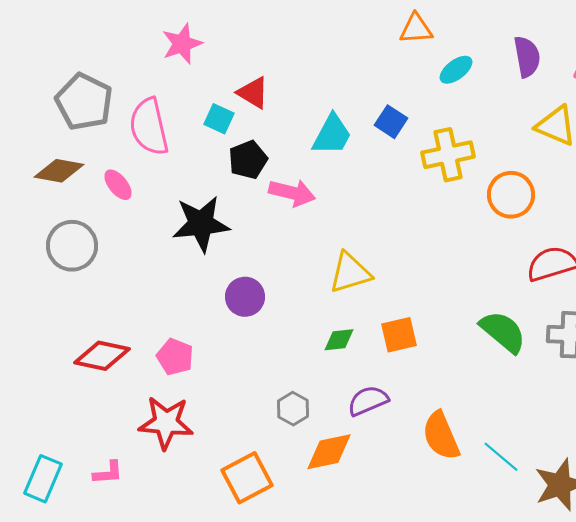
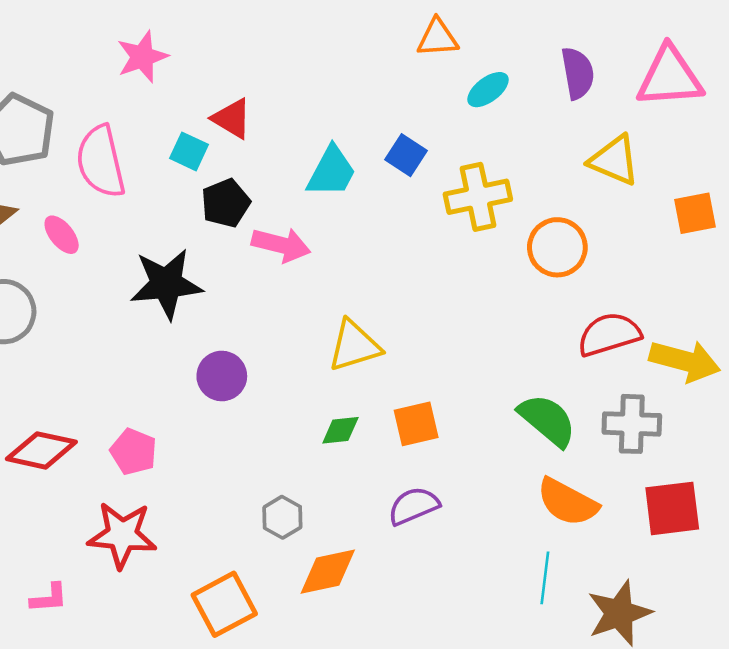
purple semicircle: (368, 401) -> (414, 506), moved
orange semicircle: (441, 436) -> (567, 502), moved, turned -39
cyan line: (501, 457) -> (545, 578), turned 57

